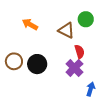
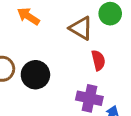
purple cross: (74, 68) -> (89, 98), moved, turned -36

